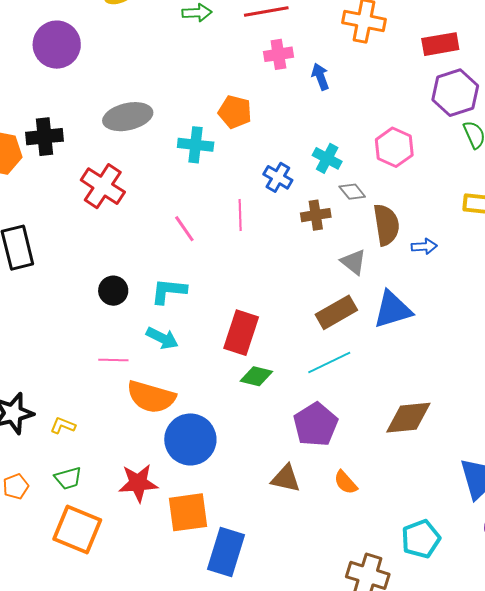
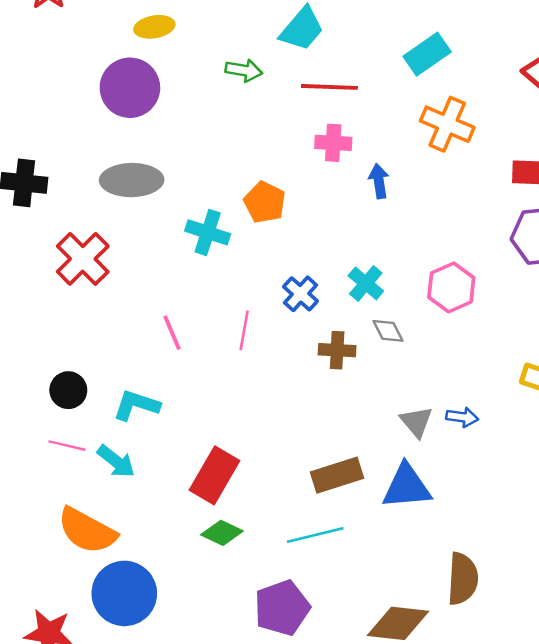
purple circle: (57, 45) -> (130, 88), moved
brown semicircle: (386, 225) -> (463, 579), moved
gray triangle: (354, 262) -> (416, 422), moved
pink line: (113, 360) -> (67, 446), moved

